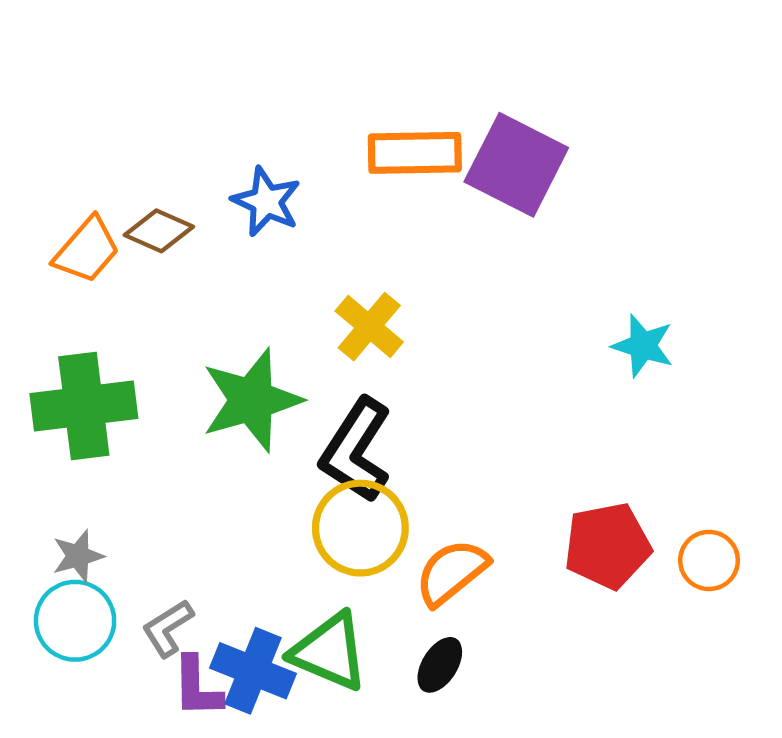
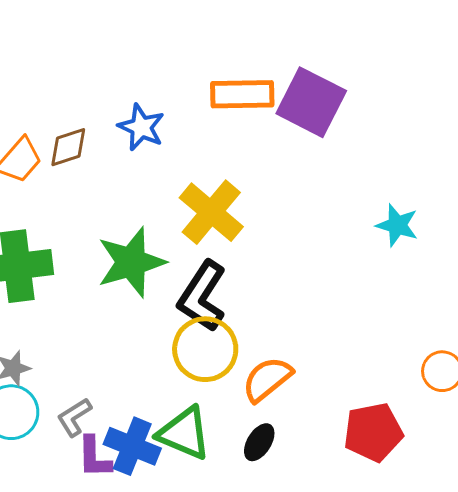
brown diamond: (159, 231) -> (68, 147), turned -42
yellow cross: (369, 327) -> (211, 212), size x1.4
red pentagon: (608, 546) -> (373, 432), moved

